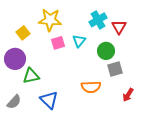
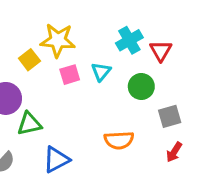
yellow square: (23, 33) -> (29, 60), moved
gray square: (115, 69) -> (170, 116), moved
blue triangle: (49, 100) -> (56, 160), turned 48

